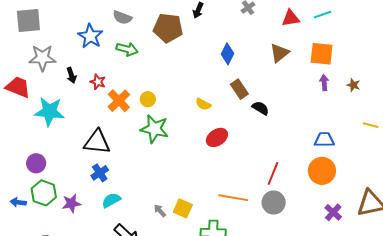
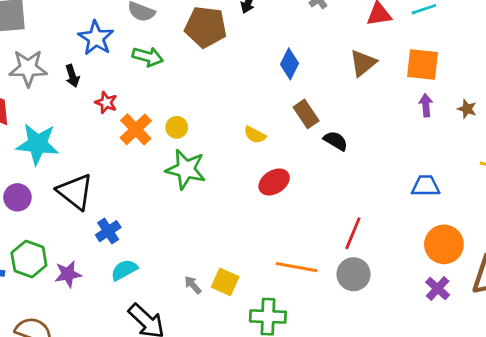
black arrow: (71, 75) -> (72, 76), moved
black triangle: (97, 142) -> (75, 192), moved, turned 32
purple circle: (36, 163) -> (17, 197), moved
orange circle: (322, 171) -> (444, 244), moved

